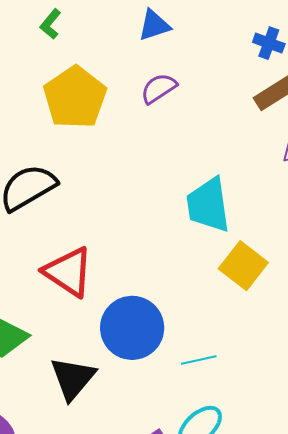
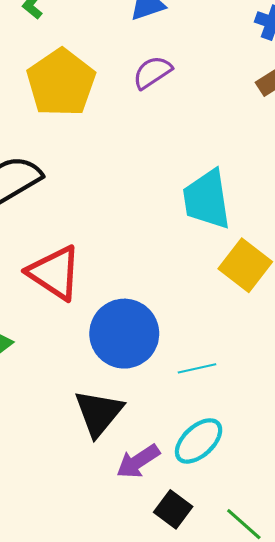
black triangle: (73, 378) -> (99, 413), moved

